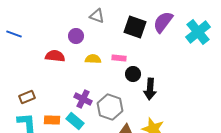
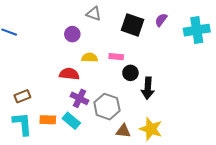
purple semicircle: (163, 22) -> (161, 20), size x0.6
cyan cross: (198, 32) -> (197, 30), turned 30
red semicircle: (55, 56) -> (69, 74), moved

